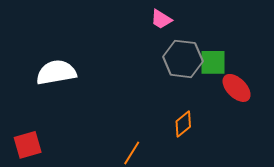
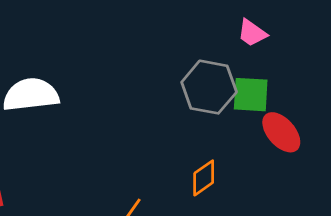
pink trapezoid: (161, 19) -> (252, 33), moved

